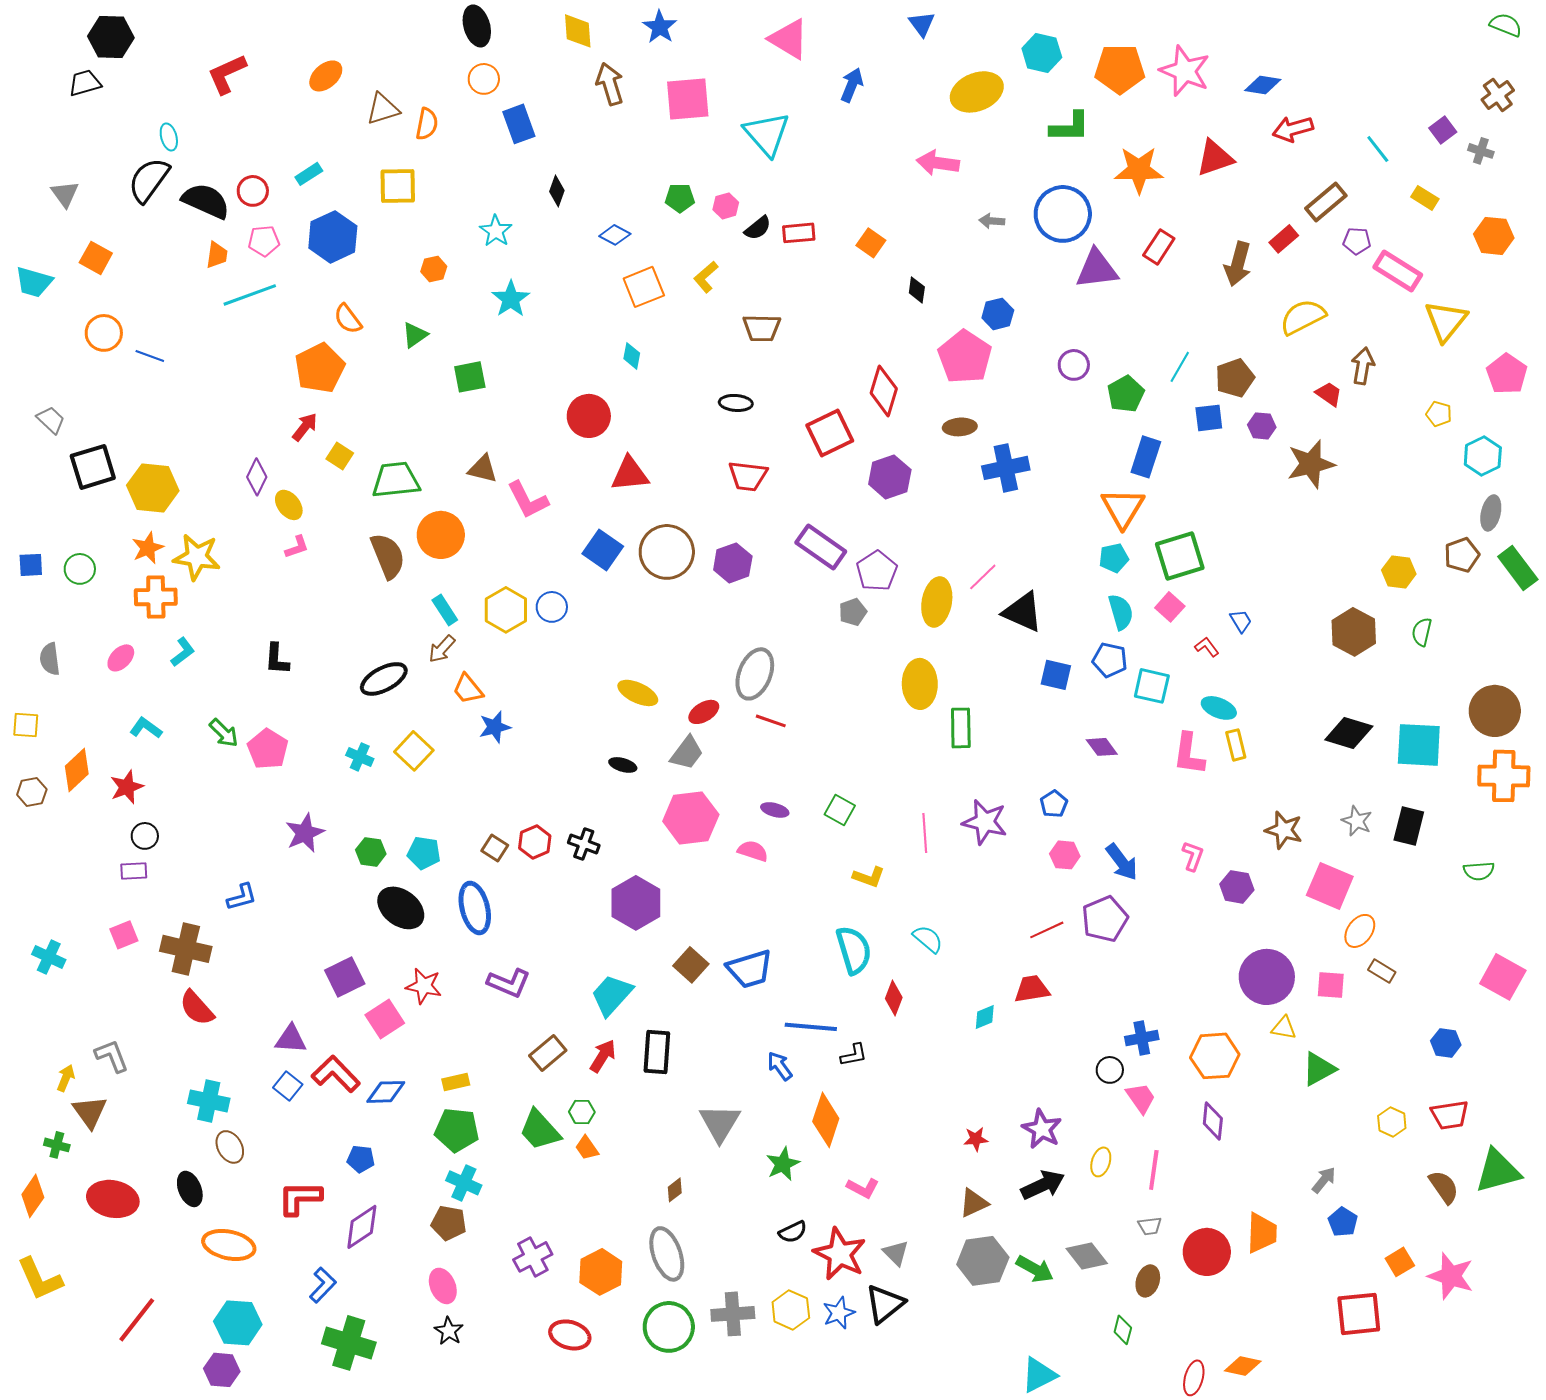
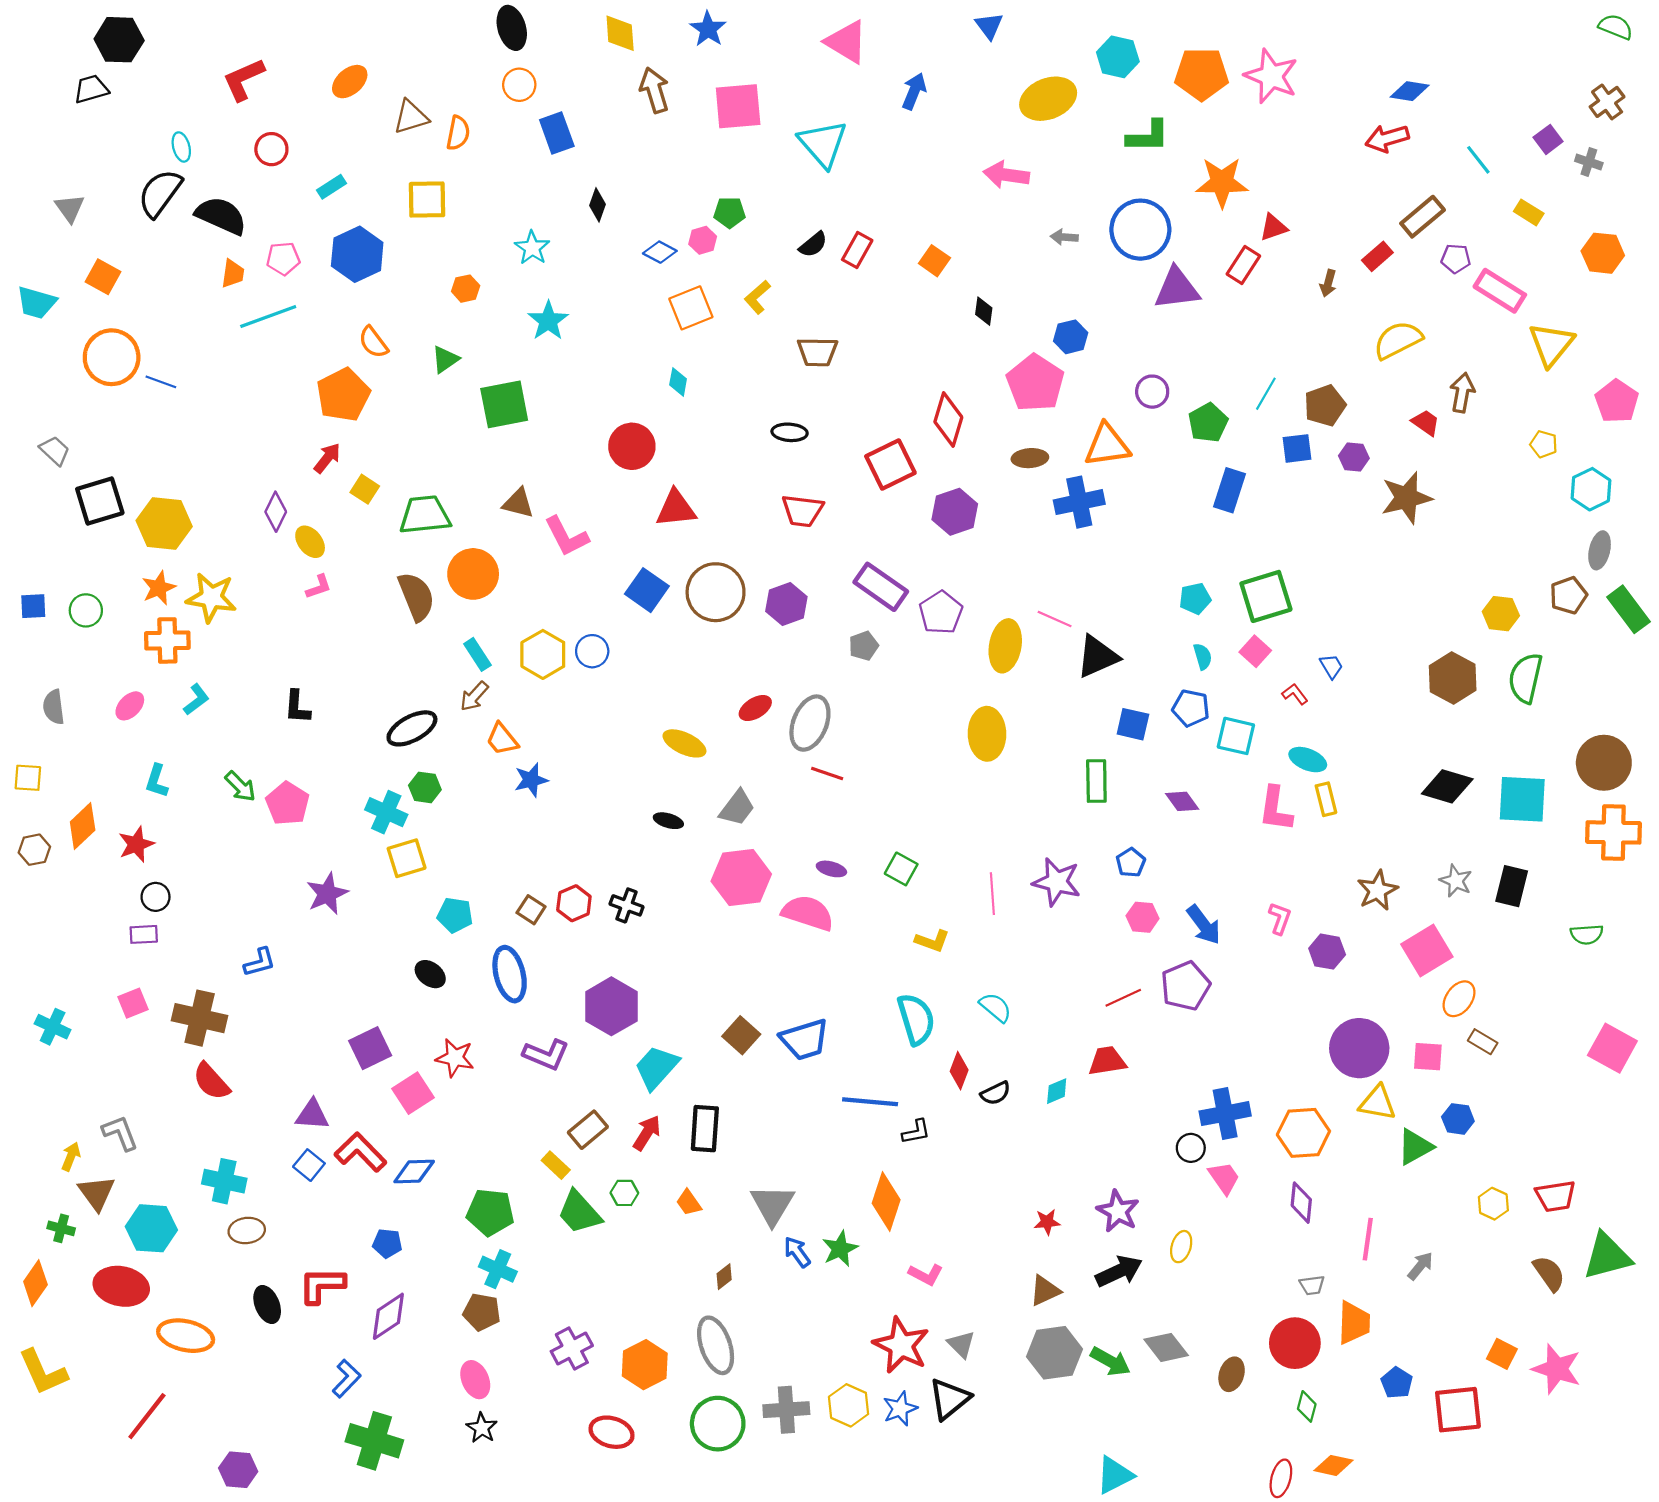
blue diamond: (1263, 85) -> (1410, 91), moved
red triangle: (1215, 158) -> (1273, 227), moved, size x0.7
red circle: (253, 191) -> (271, 149), moved
pink hexagon: (726, 206) -> (703, 240), moved
red rectangle: (799, 233) -> (857, 250), turned -56
brown arrow: (1238, 264) -> (1328, 283), size x0.6
orange circle: (104, 333) -> (112, 357), size x1.4
green square: (470, 377) -> (504, 404), size x1.4
orange triangle: (1123, 508) -> (1107, 445), moved, turned 51
pink line: (983, 577) -> (1055, 619), turned 68
gray pentagon: (853, 612) -> (864, 646), moved
black triangle: (1023, 612) -> (1097, 657), turned -48
cyan semicircle: (1121, 612) -> (1203, 657), size x0.7
green semicircle: (1422, 632) -> (1526, 678), size x1.6
red ellipse: (704, 712) -> (755, 708), moved
cyan L-shape: (146, 728) -> (157, 781), turned -108
green rectangle: (961, 728) -> (1096, 781), moved
yellow square: (414, 751) -> (407, 858), moved, turned 30
cyan cross: (360, 757) -> (386, 812), size x1.4
brown star: (1284, 830) -> (1377, 890), turned 30
pink semicircle: (753, 851) -> (808, 913), size x1.6
green hexagon: (371, 852) -> (425, 787), moved
pink square: (1330, 886) -> (1427, 950), turned 36
purple hexagon: (636, 903) -> (611, 1006), moved
black ellipse: (401, 908) -> (430, 974), size x0.6
yellow triangle: (1284, 1028) -> (1377, 1103), size x1.4
blue cross: (1142, 1038) -> (1225, 1114), size x1.4
blue hexagon: (1446, 1043) -> (1458, 1119), moved
blue arrow: (780, 1066) -> (797, 1252), moved
yellow rectangle: (456, 1082) -> (556, 1165), moved, turned 56
brown ellipse: (230, 1147) -> (247, 1230), turned -68
orange trapezoid: (587, 1148) -> (689, 1203), moved
pink line: (1154, 1170) -> (1368, 1239), moved
black ellipse: (190, 1189) -> (267, 1305), moved
blue pentagon: (1343, 1222) -> (1397, 1383), moved
gray trapezoid: (1150, 1226) -> (1312, 1285), moved
black semicircle: (793, 1232) -> (996, 1093), moved
orange ellipse: (229, 1245) -> (186, 1336), moved
orange square: (1400, 1262) -> (1502, 1354), turned -32
cyan hexagon: (238, 1323) -> (151, 1228), moved
green diamond: (1123, 1330) -> (1307, 1406), moved

